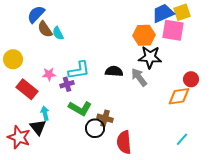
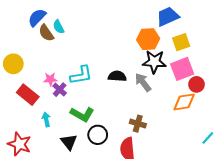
yellow square: (182, 12) -> (181, 42), moved
pink square: (173, 30) -> (182, 69), moved, turned -30
cyan semicircle: (58, 33) -> (59, 27), moved
purple cross: (67, 84) -> (60, 90), moved, turned -32
brown cross: (105, 118) -> (138, 124), moved
black triangle: (38, 127) -> (69, 142), moved
cyan line: (182, 139) -> (208, 138), moved

